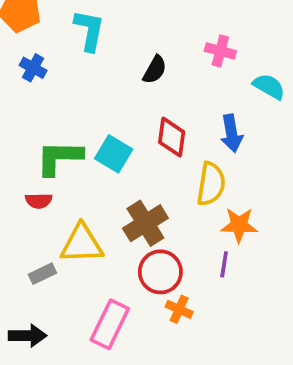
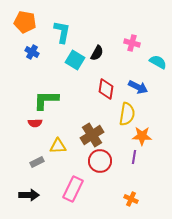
blue arrow: (232, 133) -> (138, 87), turned -54
cyan square: (114, 154) -> (75, 60), moved
yellow triangle: (82, 244) -> (58, 146), size x0.7
orange cross: (179, 309) -> (131, 199), moved

